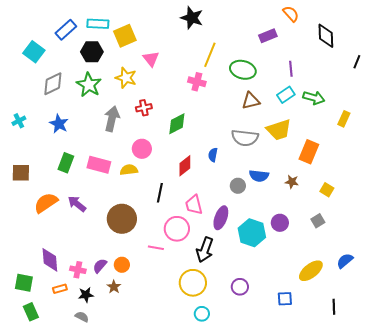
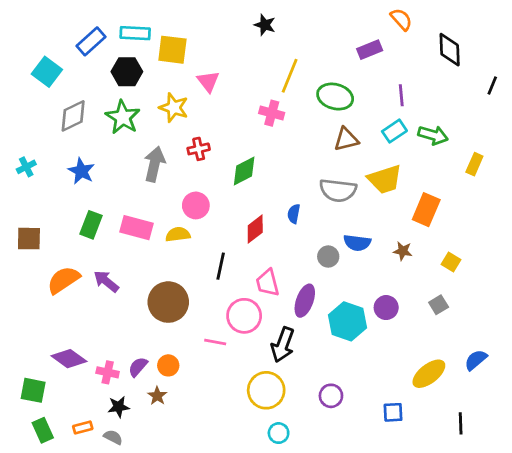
black star: (192, 18) -> (265, 25), size x0.7
yellow square: (125, 36) -> (172, 50), turned 30
purple diamond: (50, 260) -> (69, 359), turned -50
orange rectangle: (60, 289) -> (83, 428), moved

